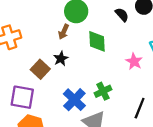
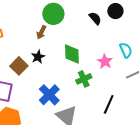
green diamond: (97, 41) -> (72, 54), moved
green cross: (103, 91) -> (84, 79), moved

